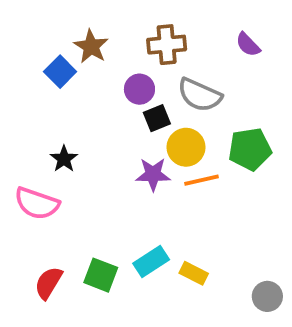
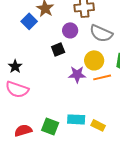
black square: (157, 118) -> (58, 49), moved
black star: (64, 159) -> (15, 66), moved
cyan rectangle: (151, 262) -> (76, 119), turned 36
red semicircle: (48, 283) -> (23, 130), turned 42

